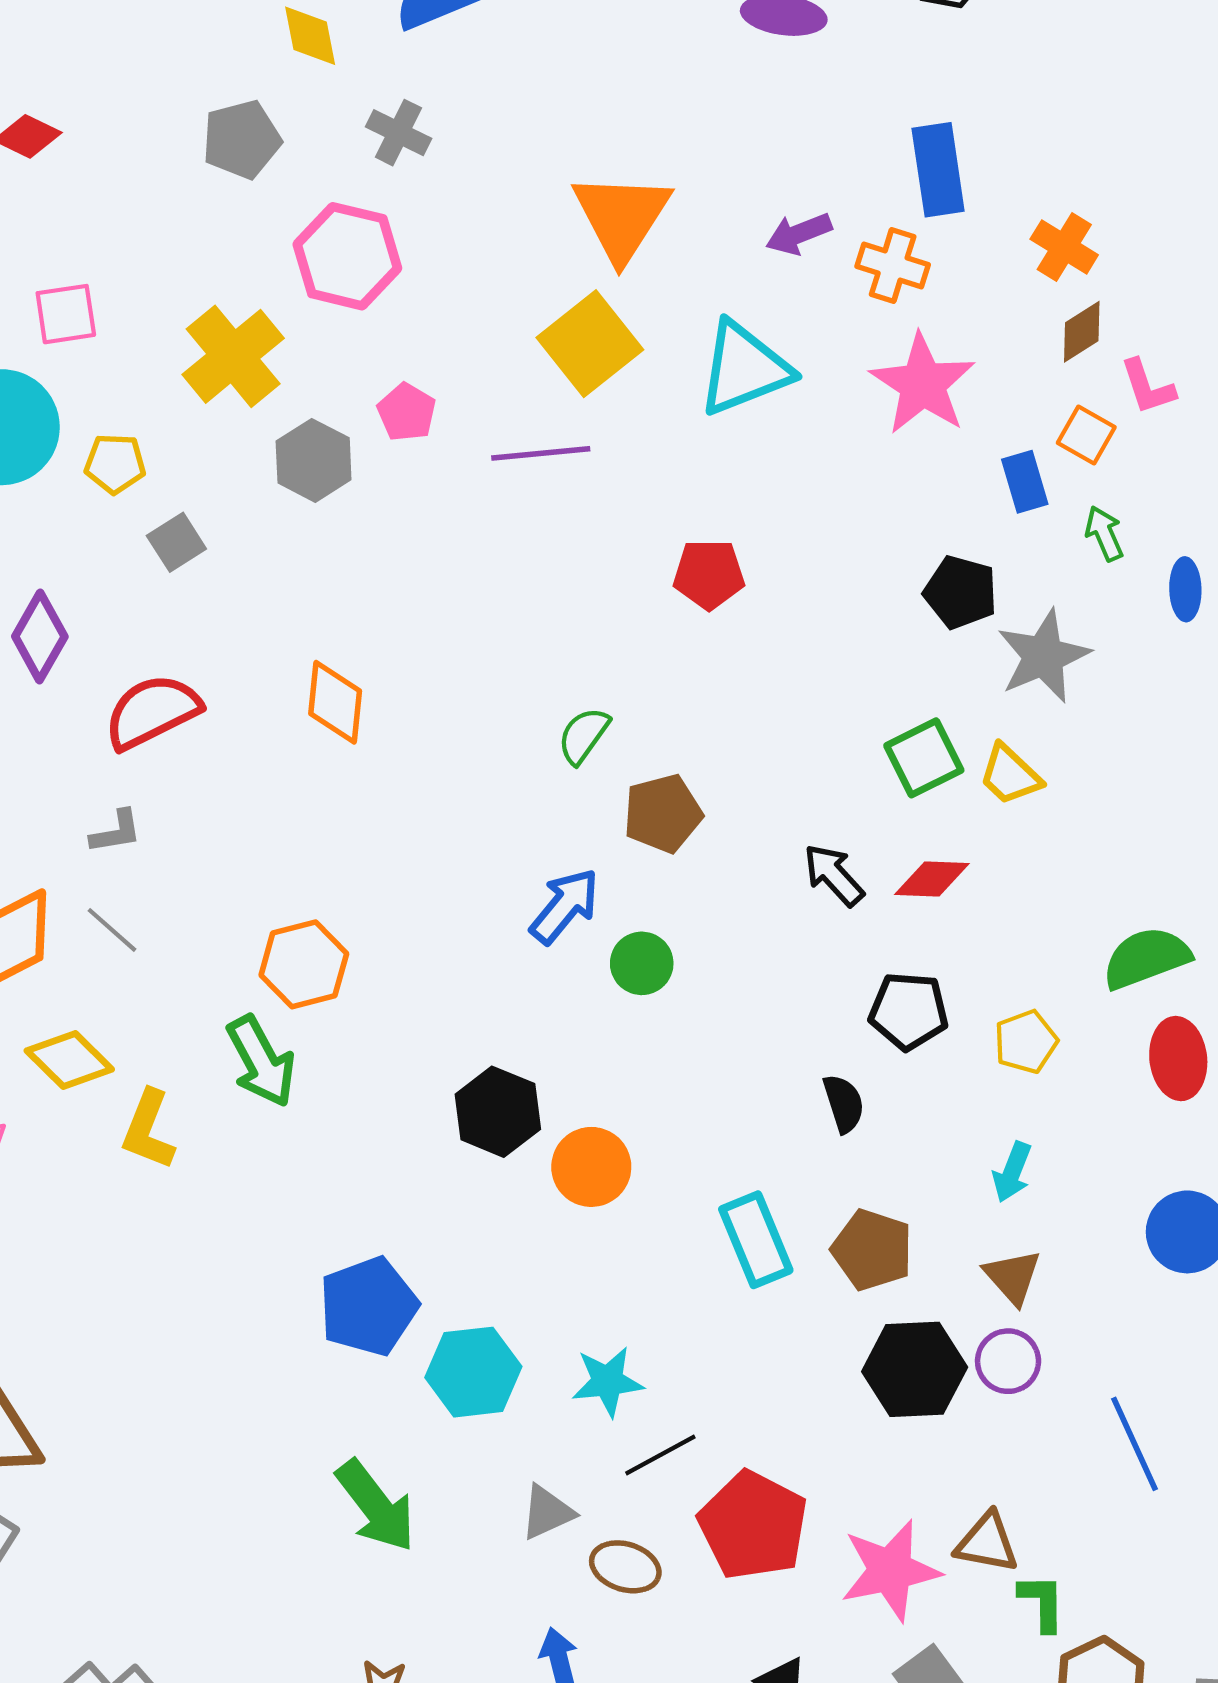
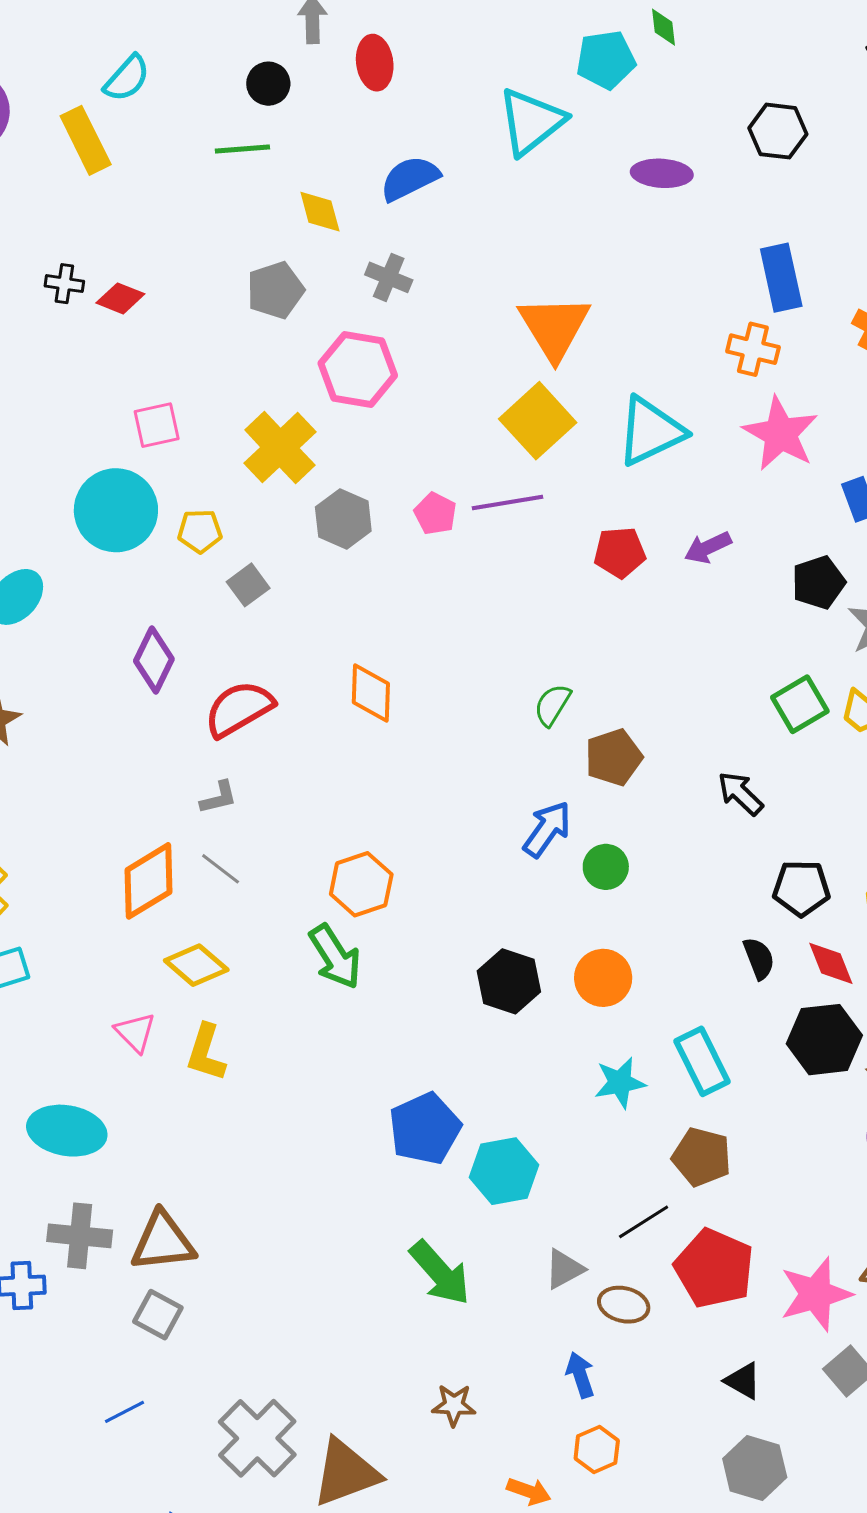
purple arrow: (799, 234) -> (708, 548), moved
pink pentagon: (407, 412) -> (435, 514), moved
red pentagon: (709, 574) -> (620, 552), moved
black pentagon: (961, 592) -> (818, 582), turned -30
red diamond: (932, 879) -> (831, 963), moved, turned 70
yellow L-shape: (148, 1130) -> (206, 1053), moved
orange circle: (591, 1167) -> (603, 978), moved
brown pentagon: (872, 1250) -> (702, 1157), moved
black hexagon: (915, 1369) -> (824, 1040), moved
cyan star: (608, 1381) -> (620, 1083), moved

